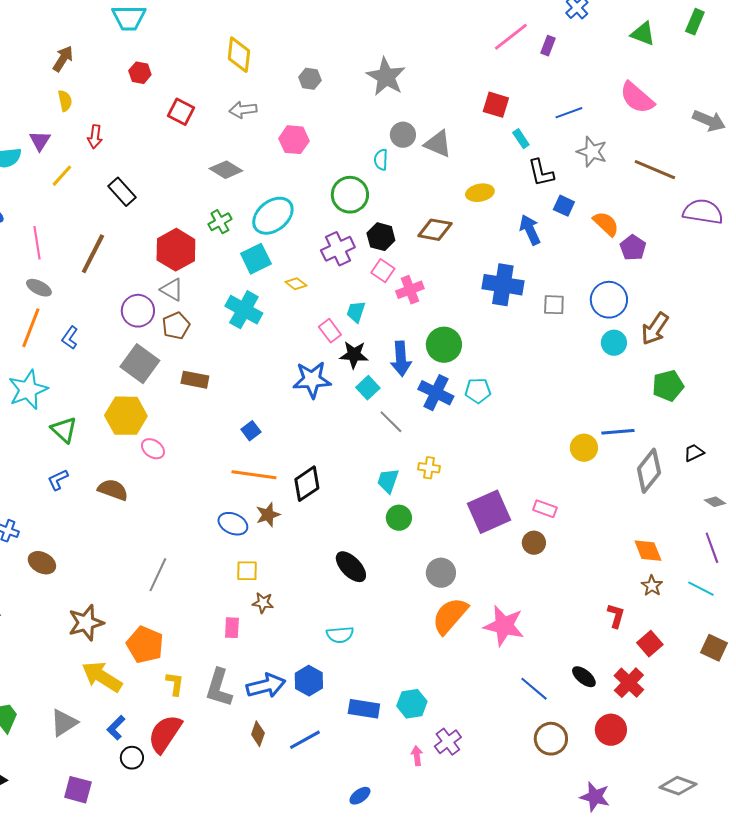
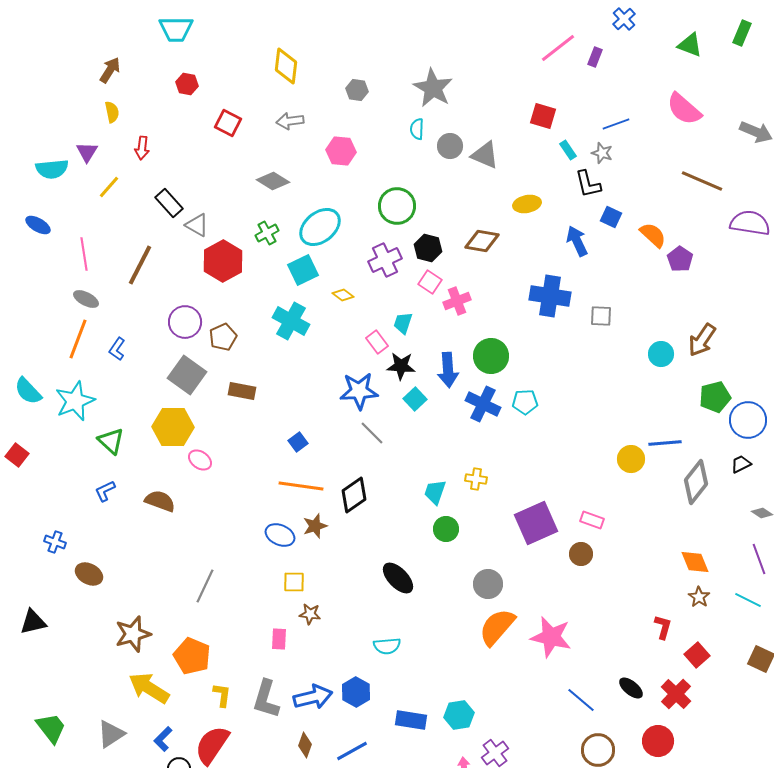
gray star: (592, 152) -> (602, 153), moved, size x0.7
cyan semicircle: (381, 160) -> (417, 129), moved
gray triangle: (172, 290) -> (197, 225), moved
blue circle: (609, 300) -> (748, 420), moved
gray line: (391, 422) -> (372, 433), moved

